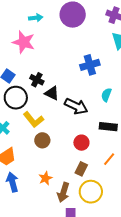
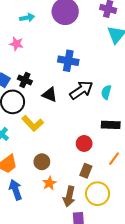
pink star: (24, 42) -> (17, 44), size x0.6
blue cross: (90, 65) -> (68, 61), moved, turned 30
black cross: (37, 80) -> (25, 80), moved
black arrow: (76, 106) -> (81, 90), moved, turned -55
brown circle: (42, 140) -> (42, 162), moved

